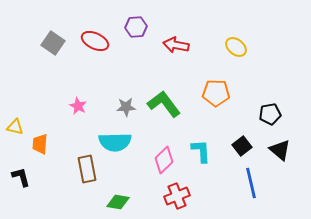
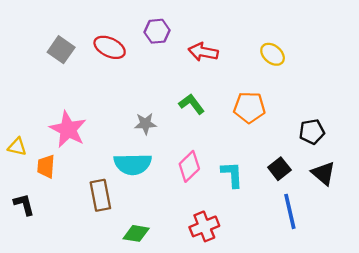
green L-shape: (164, 104) -> (192, 104), moved, size x0.7
pink star: (78, 106) -> (68, 129), moved, size x1.8
pink diamond: (164, 160) -> (189, 166), moved

